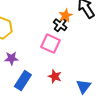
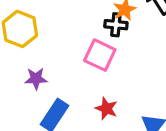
black cross: (60, 25) -> (116, 25), turned -32

